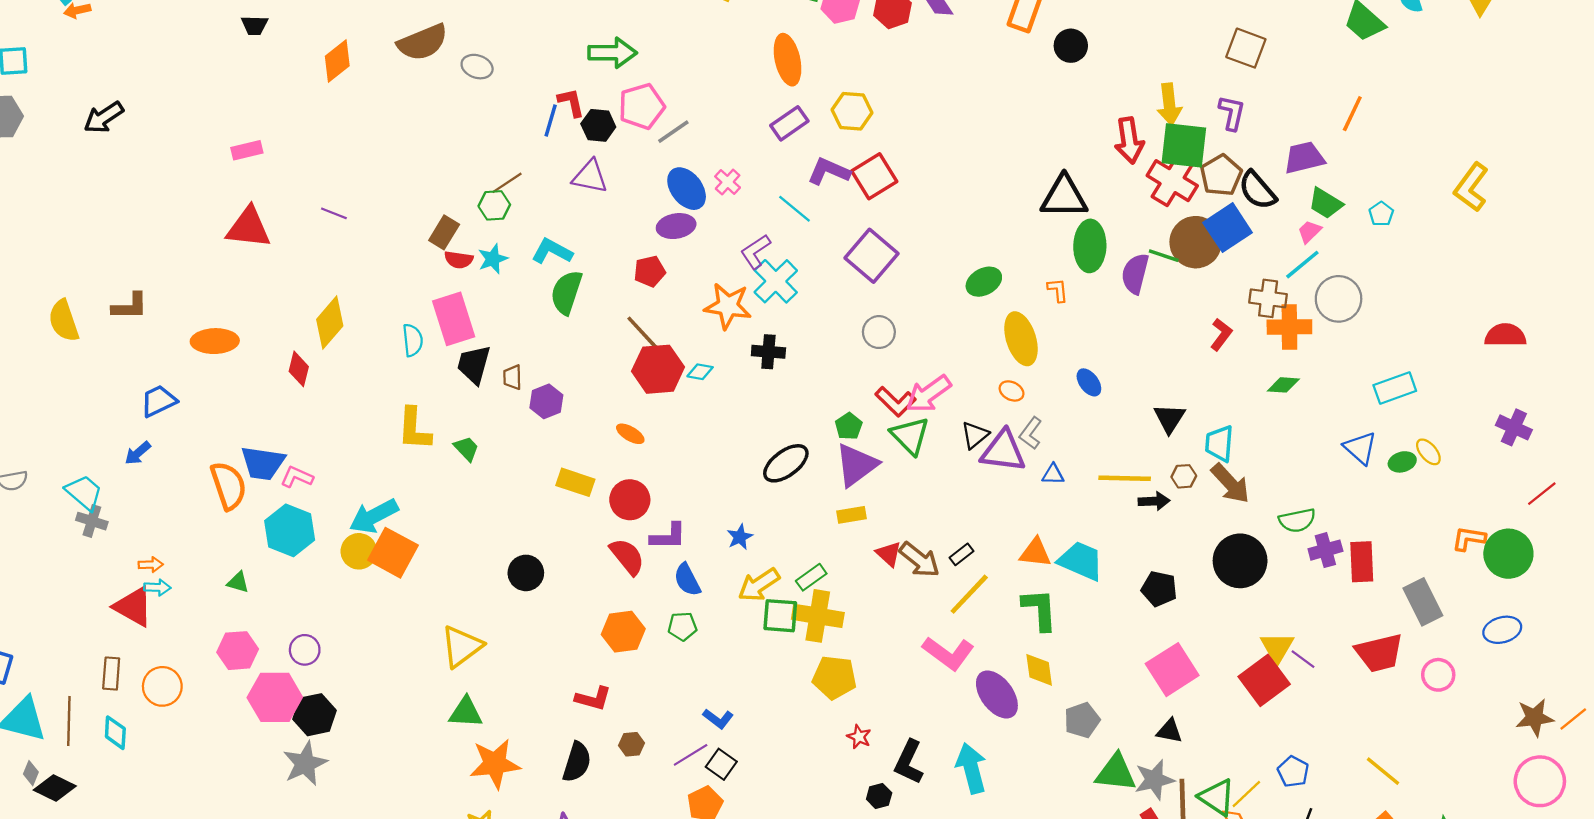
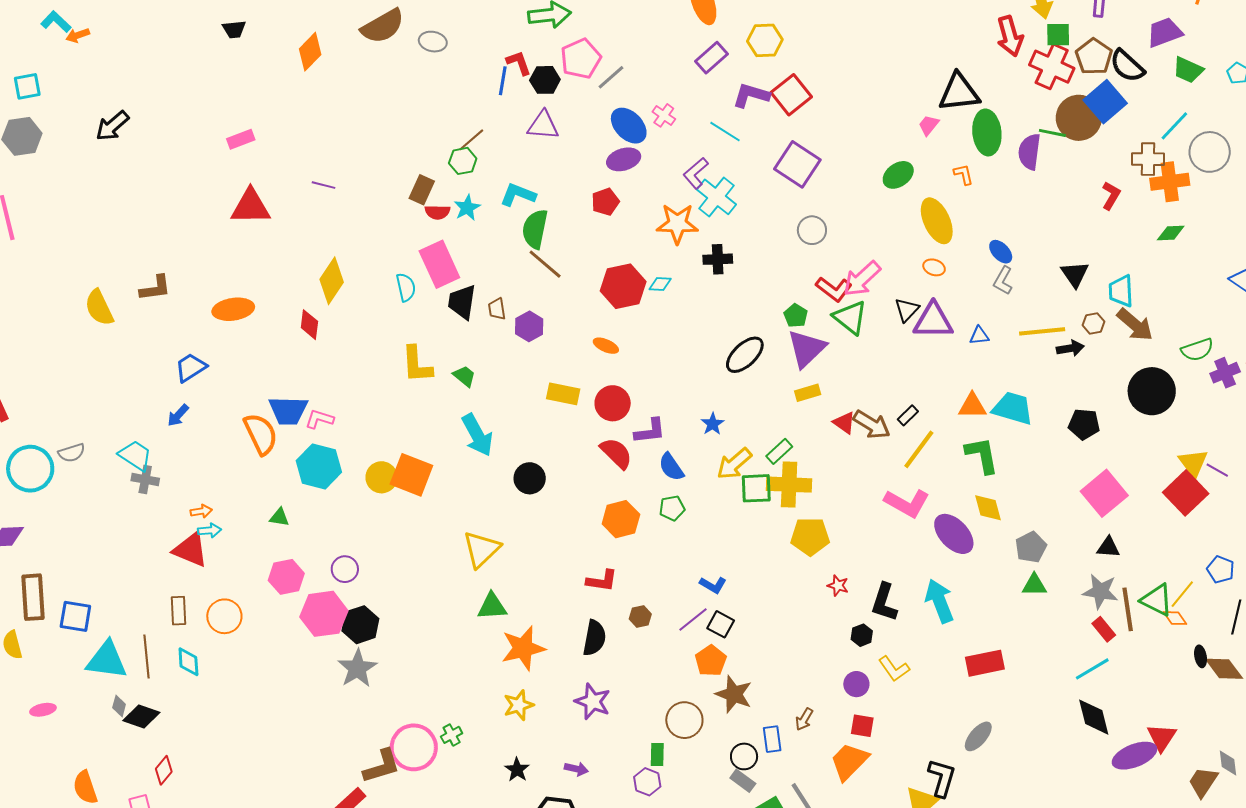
green square: (1184, 145) -> (1058, 35), size x0.6
pink trapezoid: (1309, 232) -> (929, 125), moved
brown line: (643, 334) -> (545, 264), moved
gray L-shape: (1031, 433) -> (1003, 281), moved
cyan arrow: (374, 516) -> (477, 435), moved, turned -84
green triangle: (1116, 773) -> (1034, 585), moved, size x0.7
gray star: (1154, 780) -> (1100, 591), turned 30

